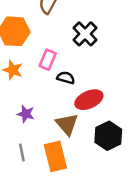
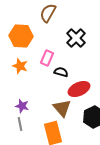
purple star: (26, 114) -> (22, 106), moved
gray line: (22, 153) -> (20, 124), moved

